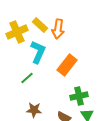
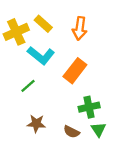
orange arrow: (58, 29) -> (80, 28), moved
cyan L-shape: (38, 52) -> (41, 55), turned 105

